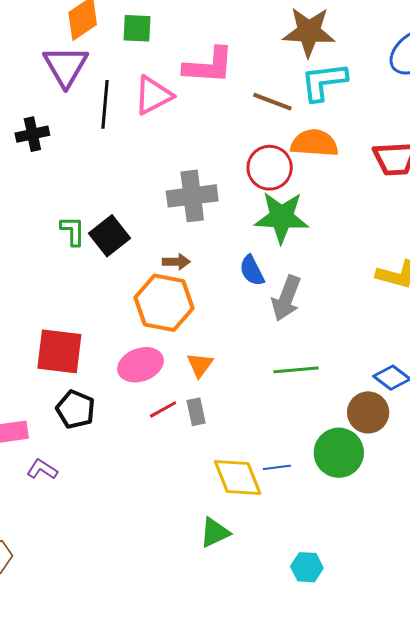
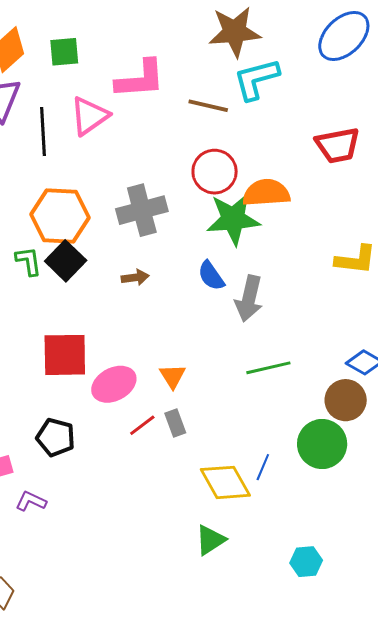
orange semicircle: (314, 143) -> (266, 193), moved
orange hexagon: (164, 303) -> (60, 216), moved
red square: (59, 351) -> (65, 355), moved
blue line: (277, 467) -> (263, 467), turned -52

